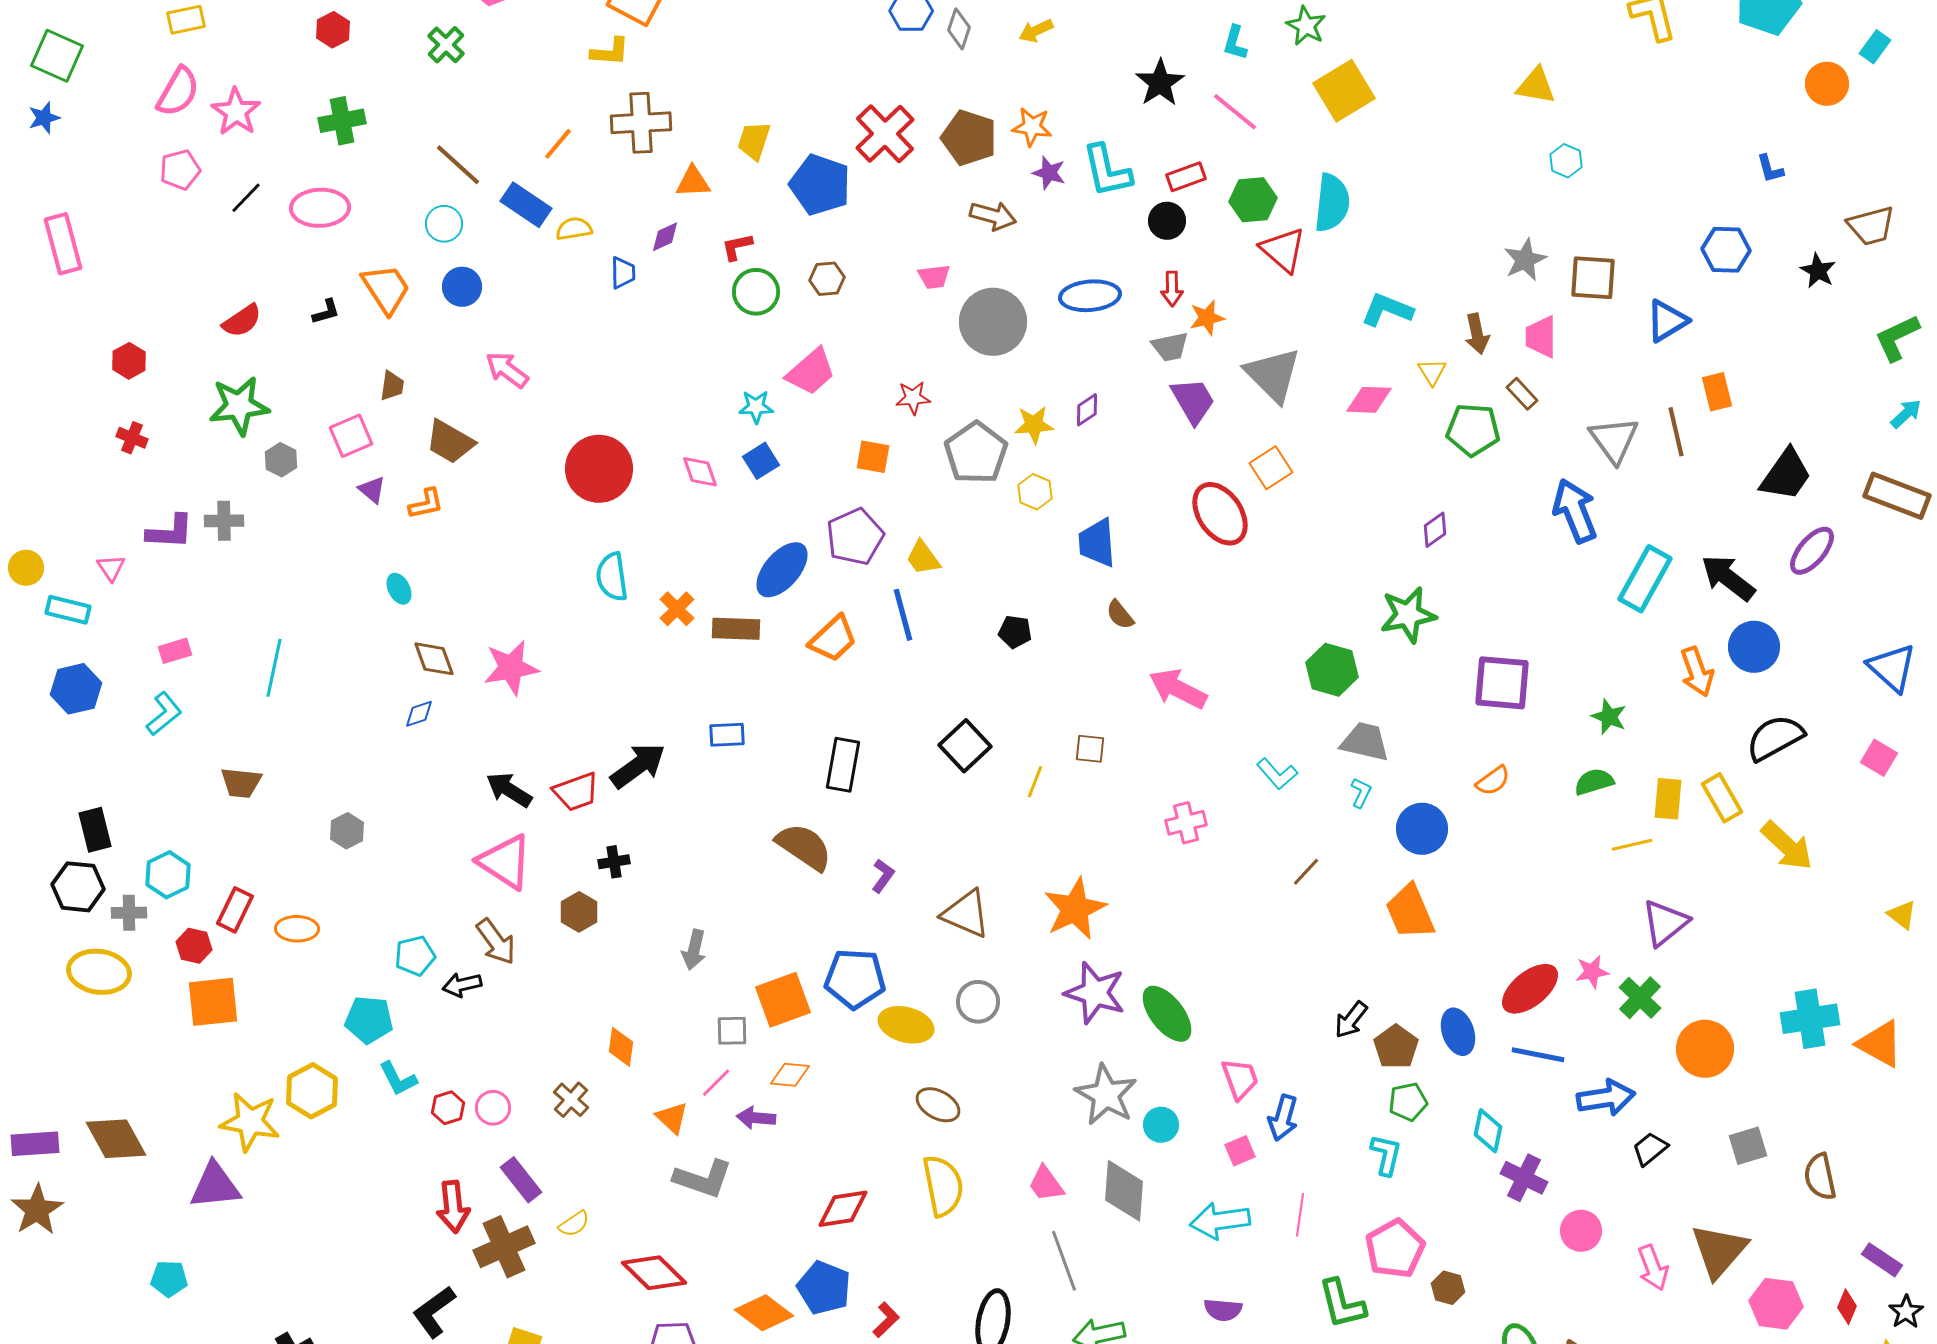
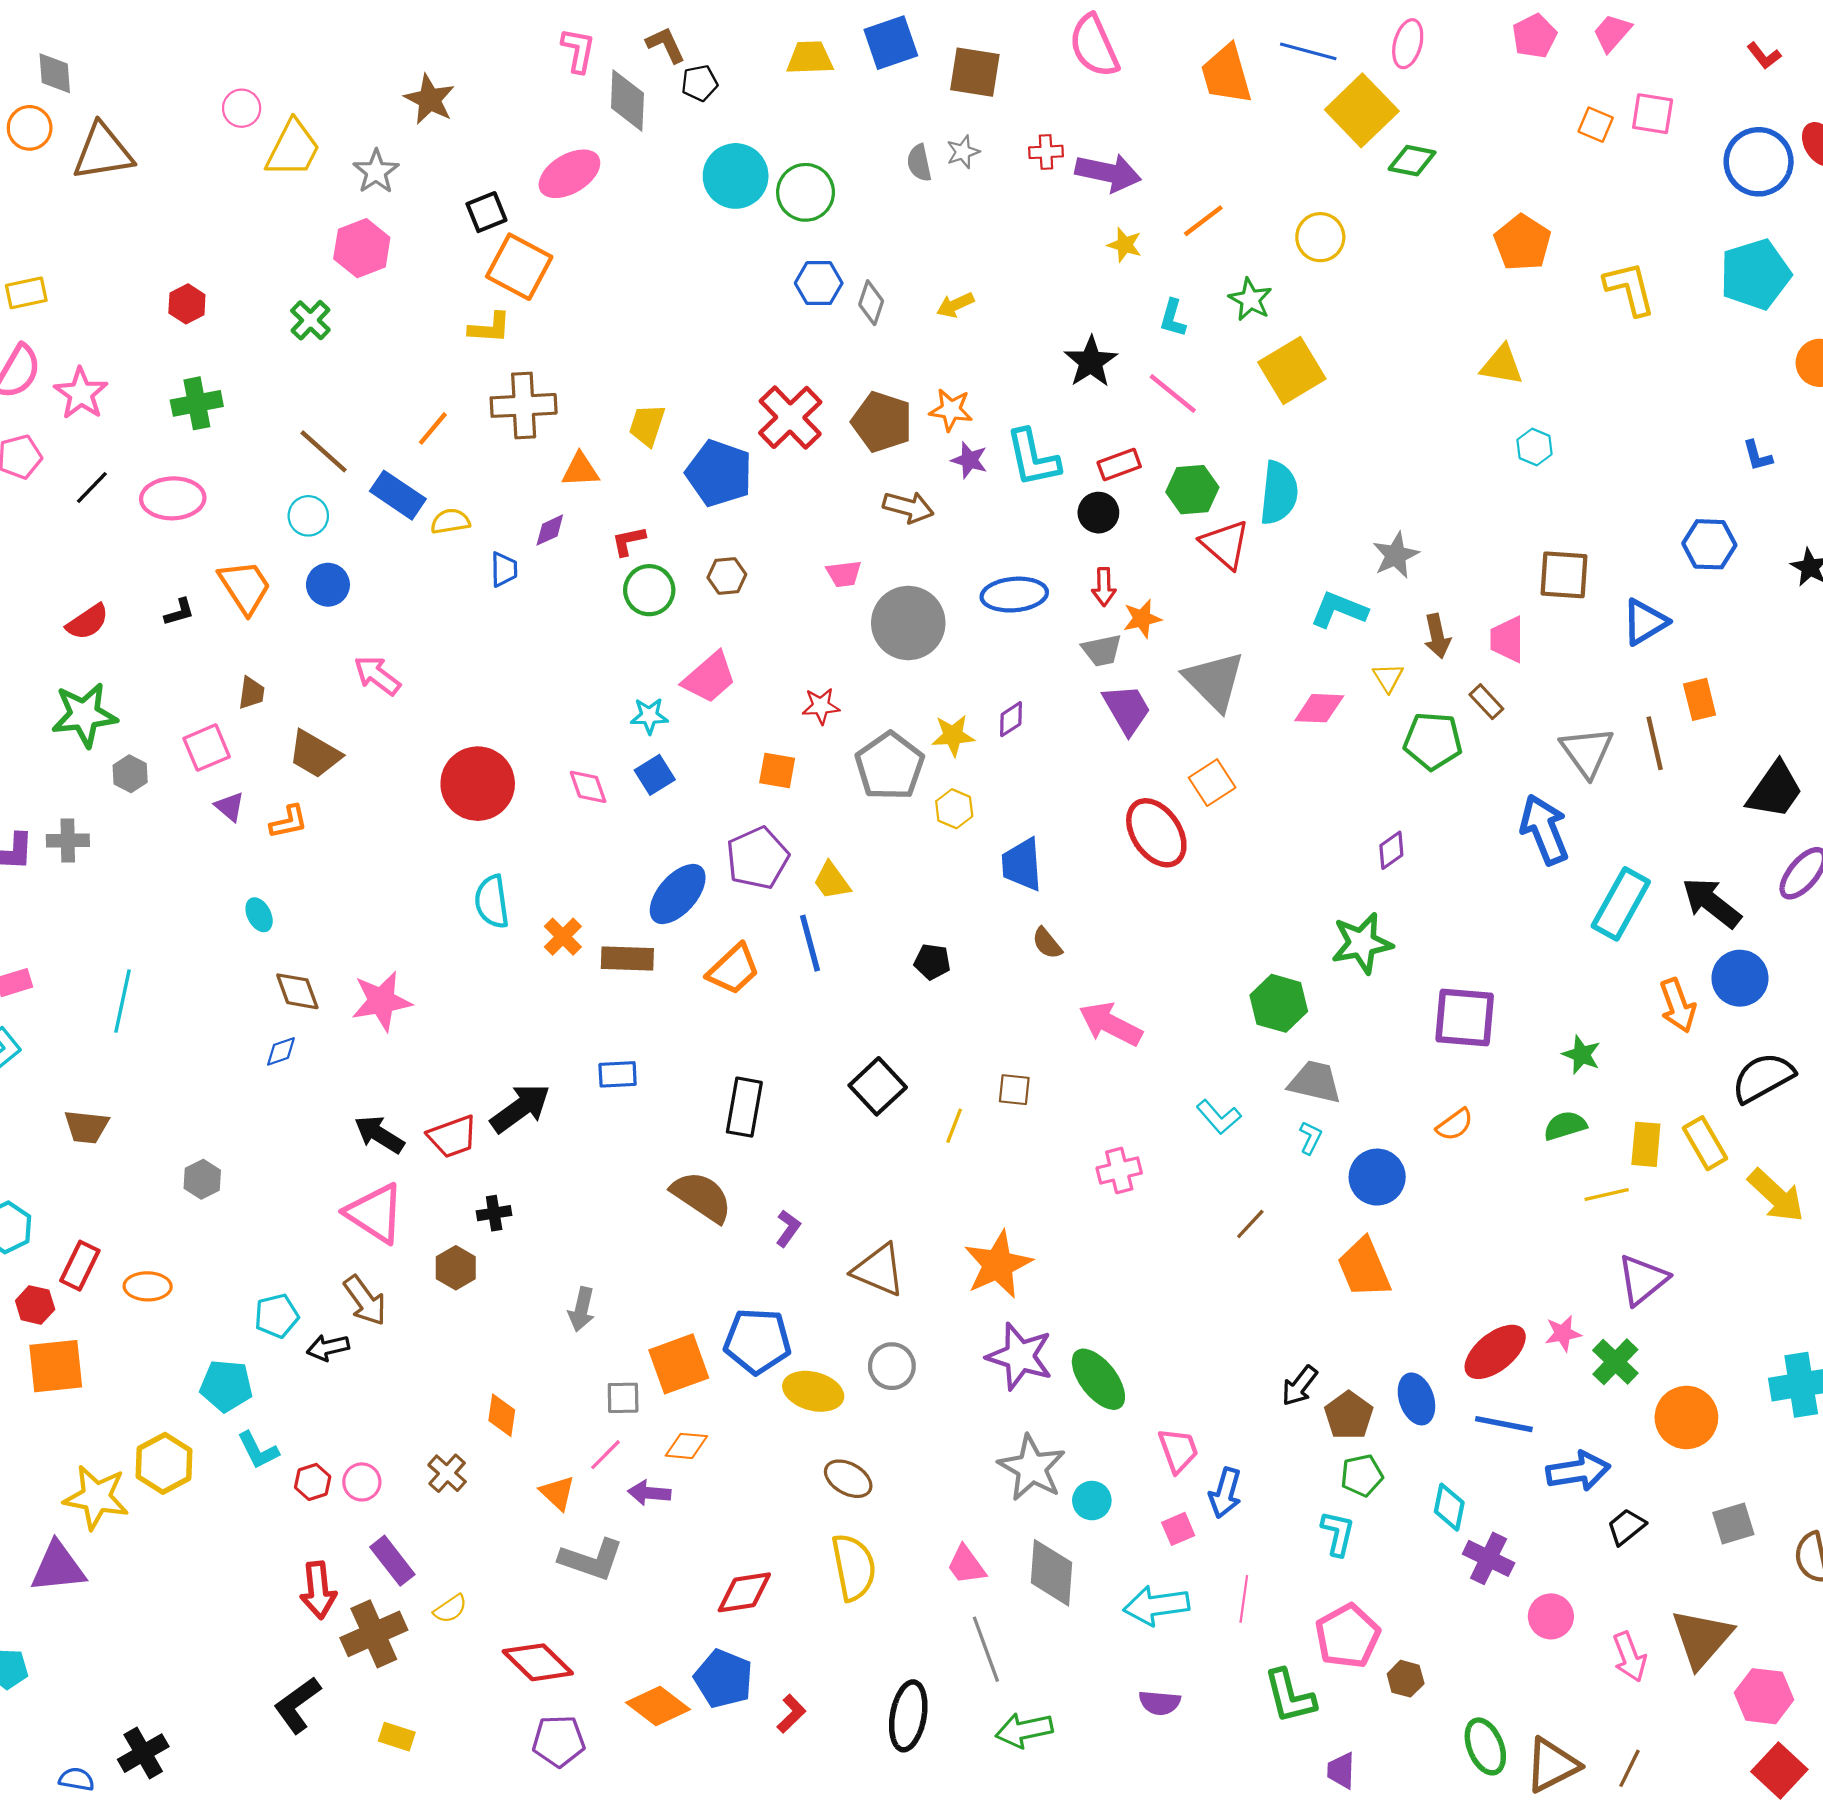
gray star: (1525, 260) -> (1396, 555), moved

